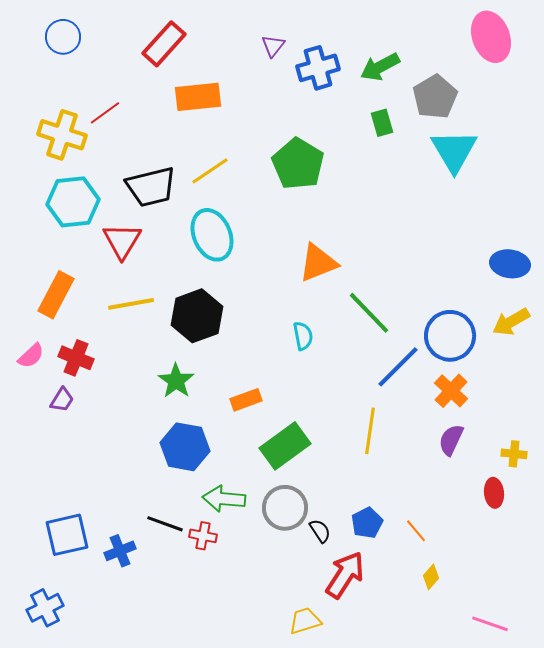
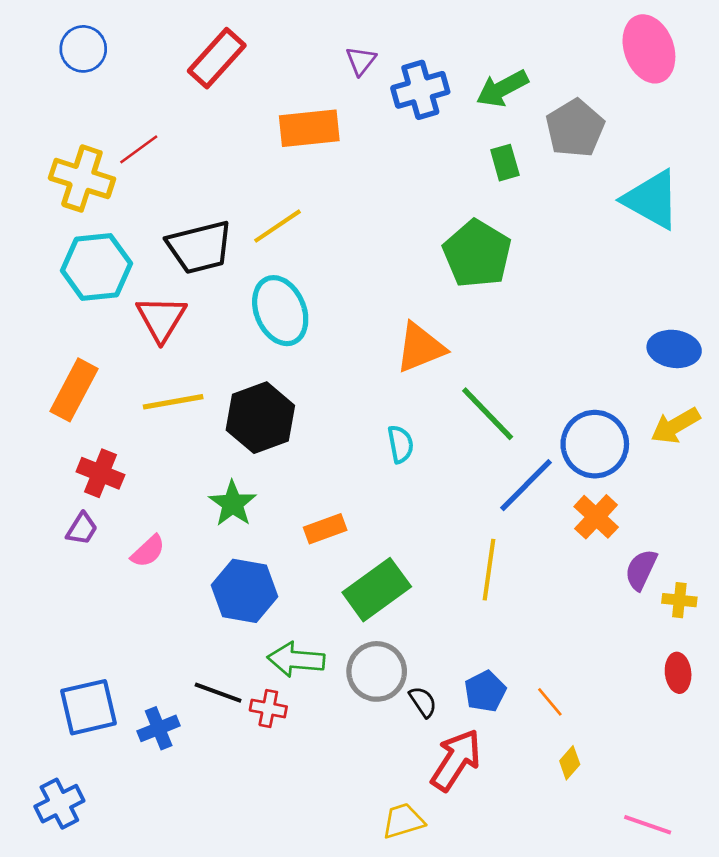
orange rectangle: (198, 97) -> (309, 128), moved
cyan triangle: (454, 151) -> (652, 200), moved, turned -30
green pentagon: (298, 164) -> (477, 254), moved
pink semicircle: (31, 356) -> (148, 551), moved
purple semicircle: (451, 440) -> (641, 570), moved
red ellipse: (494, 493) -> (678, 673), moved

